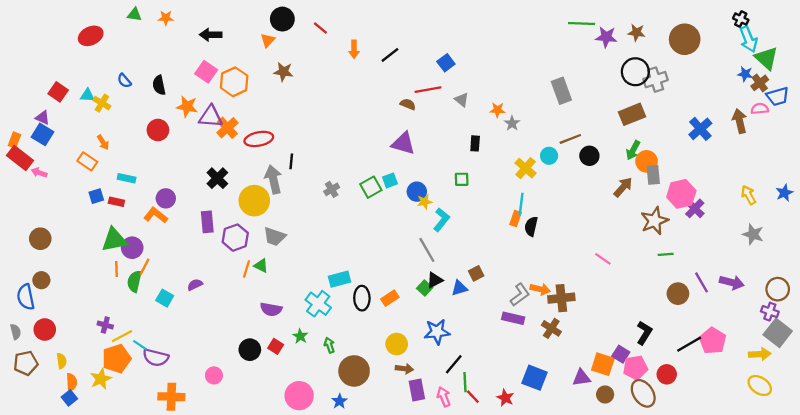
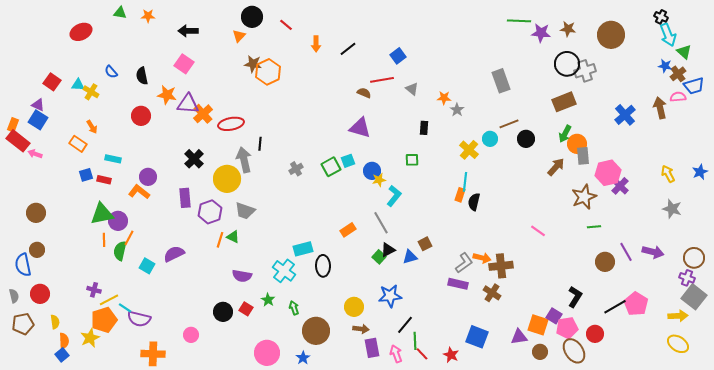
green triangle: (766, 58) -> (684, 52), size x0.7
orange hexagon: (234, 82) -> (268, 72), moved
purple semicircle: (195, 285) -> (174, 254), size x1.5
orange rectangle: (390, 298) -> (348, 230), moved

